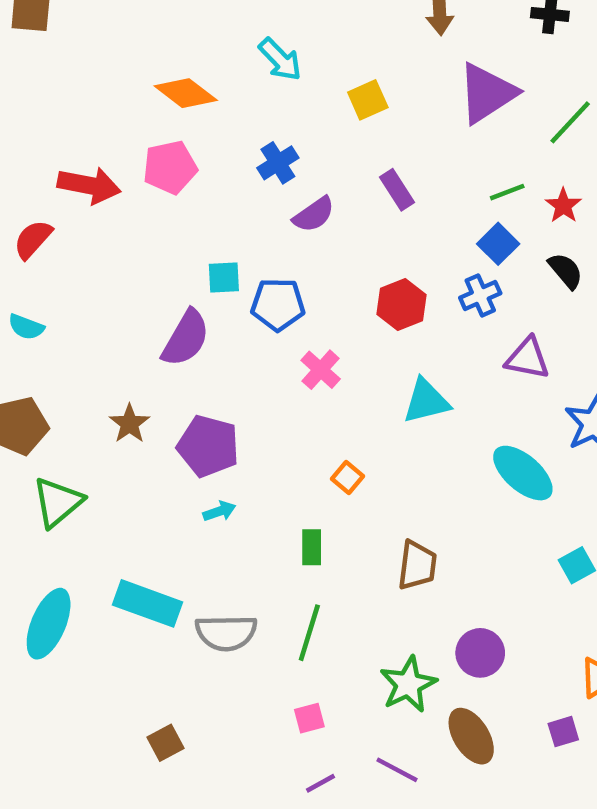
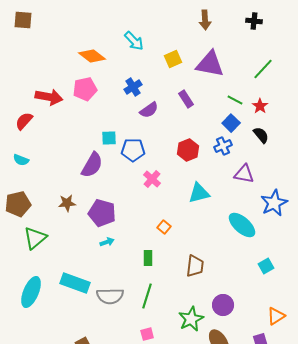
purple triangle: (487, 93) -> (210, 64), moved, turned 44
green line: (507, 192) -> (235, 100), turned 49
brown star: (129, 424) -> (67, 203), turned 30

